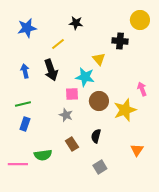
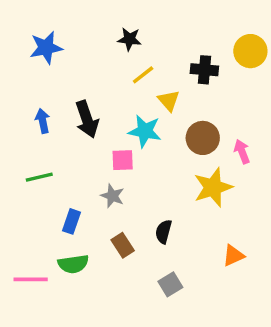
yellow circle: (140, 20) -> (250, 51), moved
yellow line: (58, 44) -> (143, 75), moved
brown circle: (99, 101) -> (203, 138), moved
blue rectangle: (25, 124) -> (72, 221), moved
orange triangle: (137, 150) -> (233, 255), turned 32

